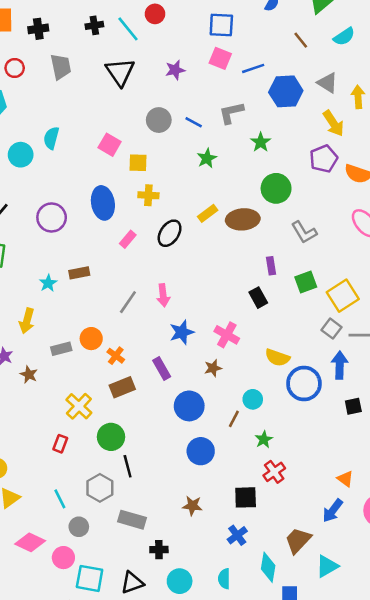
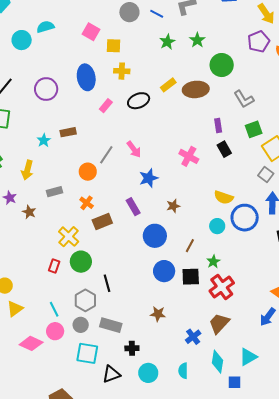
cyan semicircle: (51, 138) -> (45, 27), turned 60
green star: (261, 142) -> (197, 40), moved
black ellipse: (170, 233) -> (139, 101), turned 35
green square: (306, 282) -> (254, 129), moved
pink arrow: (163, 295) -> (134, 149), turned -30
black rectangle: (258, 298) -> (224, 149), moved
pink cross: (227, 335) -> (189, 156), moved
orange circle: (91, 339) -> (88, 172), moved
orange cross: (116, 356) -> (87, 203), moved
cyan circle: (253, 399) -> (217, 226), moved
green circle: (111, 437) -> (81, 262), moved
red cross: (274, 472) -> (222, 287), size x1.4
black square: (246, 497) -> (191, 277), moved
gray circle: (79, 527) -> (81, 325), moved
brown trapezoid: (298, 540) -> (219, 323), moved
pink circle: (63, 558) -> (55, 331), moved
cyan triangle: (327, 566) -> (248, 357), moved
cyan square: (90, 578) -> (87, 353), moved

